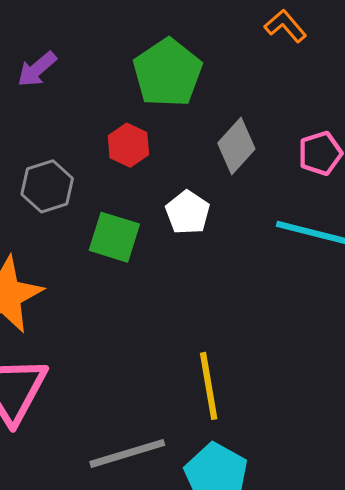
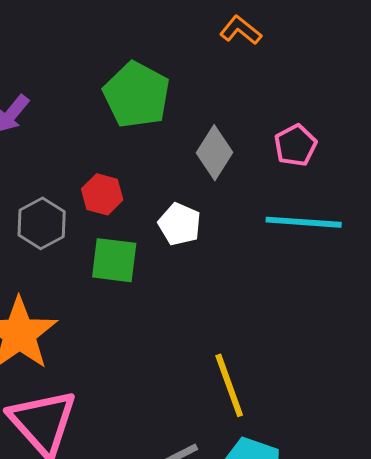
red hexagon: (128, 145) -> (102, 194), moved

